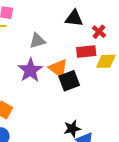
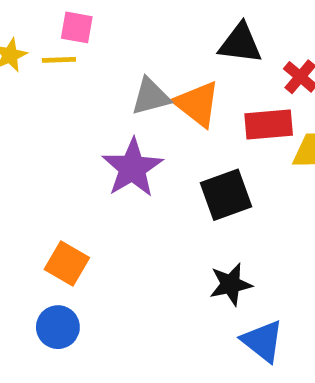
orange triangle: (58, 68) -> (197, 104), moved
black star: (72, 129) -> (231, 284), moved

